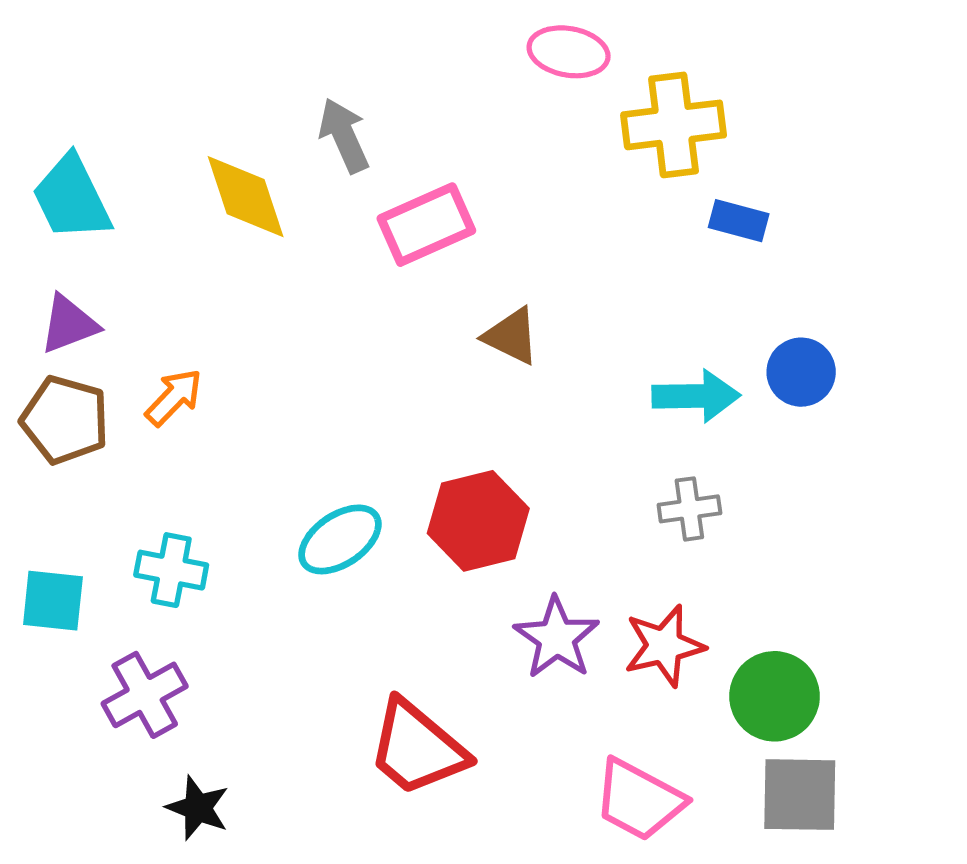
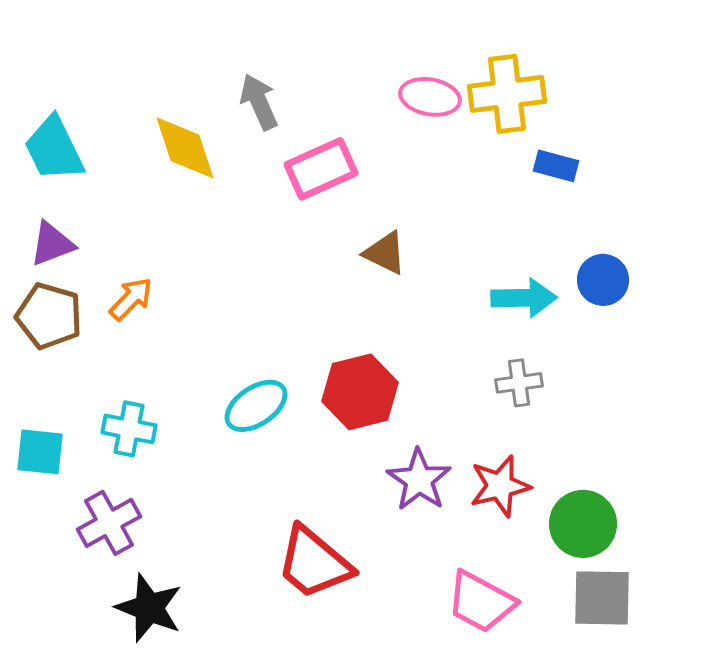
pink ellipse: (569, 52) -> (430, 97), moved
black star: (198, 808) -> (149, 608), size x1.4

